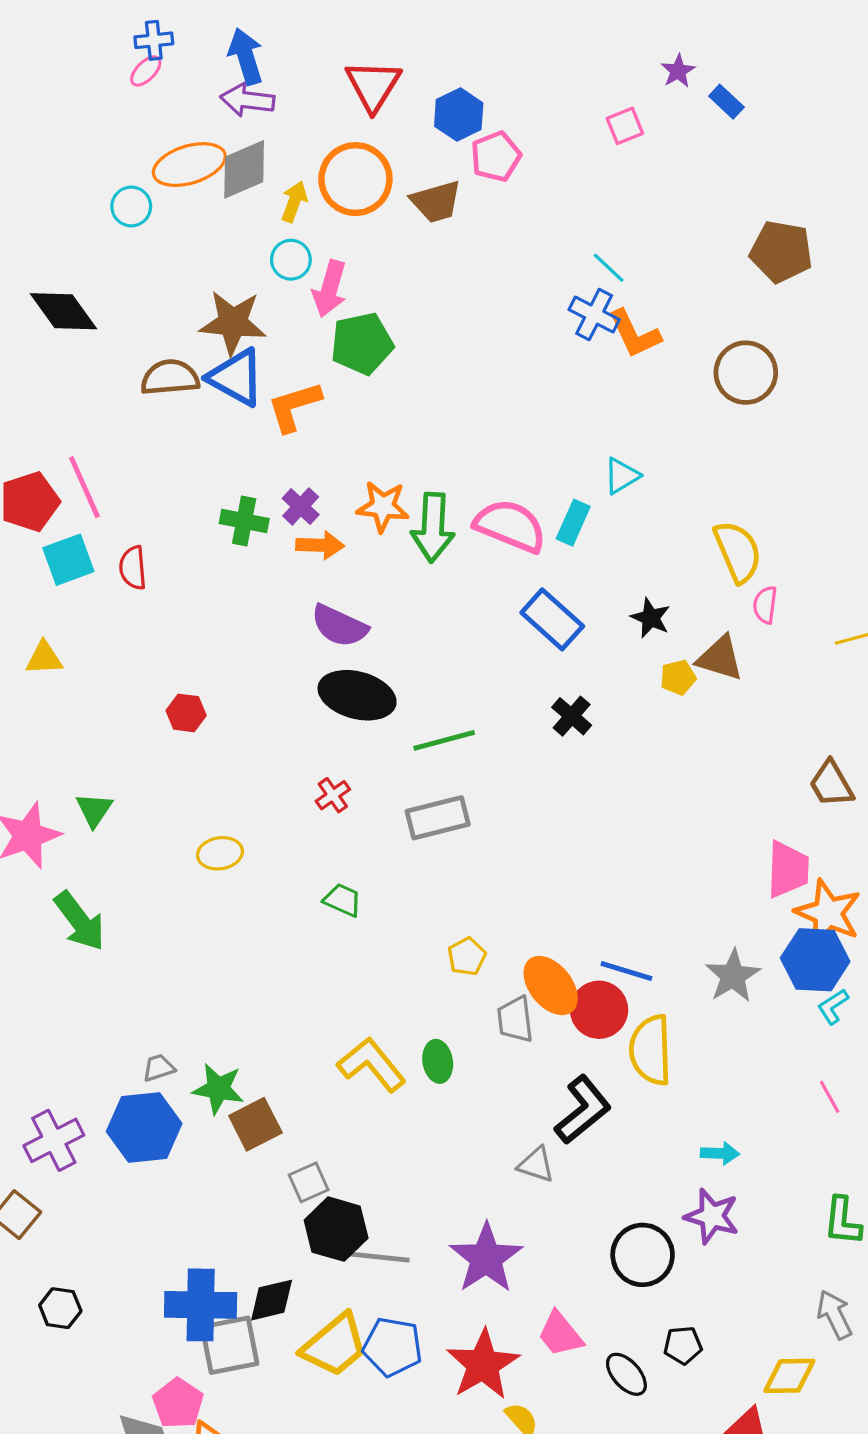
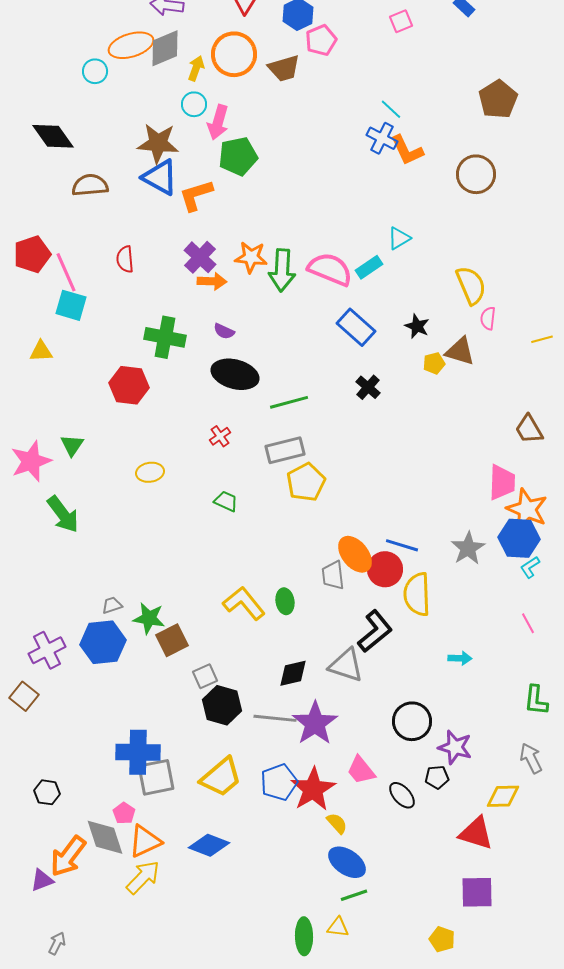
brown pentagon: (781, 252) -> (498, 99), turned 30
brown semicircle: (170, 377) -> (90, 185), moved
pink line: (84, 487) -> (66, 272), moved
purple cross: (301, 506) -> (200, 257), size x1.4
green cross: (244, 521) -> (165, 337), moved, size x1.4
cyan rectangle: (573, 523) -> (369, 267), turned 32
cyan square: (68, 560) -> (71, 305), moved, turned 36
red semicircle: (133, 568) -> (125, 259), moved
purple semicircle: (339, 626) -> (224, 331), size x0.6
red hexagon: (186, 713) -> (129, 385), size x1.6
yellow pentagon: (467, 957) -> (306, 482), moved, size x1.6
gray triangle: (536, 1165) -> (346, 665), size x1.5
purple star: (712, 1216) -> (455, 747), moved
gray line: (375, 1257) -> (275, 718), moved
black diamond: (272, 1300) -> (293, 673), moved
black hexagon: (60, 1308) -> (47, 792), moved
blue pentagon: (393, 1347) -> (279, 782), moved, turned -30
pink pentagon: (178, 1403) -> (124, 813), size x0.7

